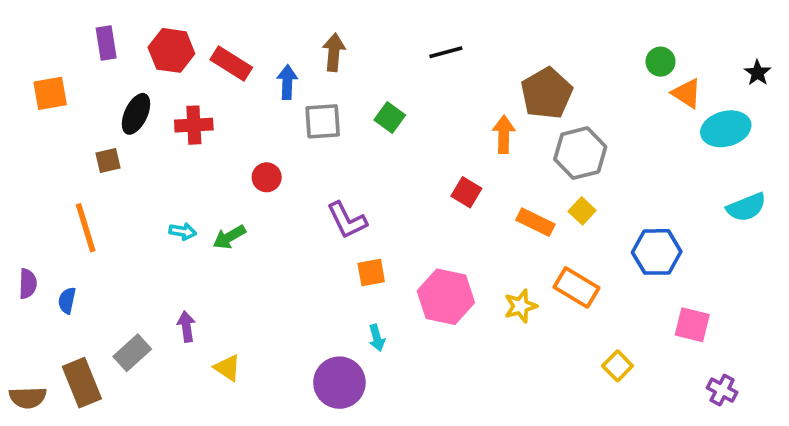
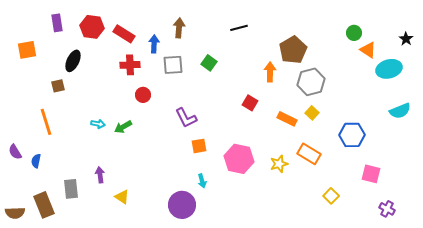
red cross: (194, 125) -> (130, 65), moved
purple semicircle: (28, 284) -> (15, 152), turned 147
gray rectangle: (132, 353) -> (71, 189), turned -54

